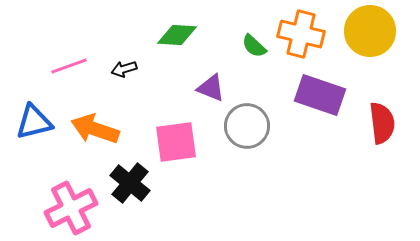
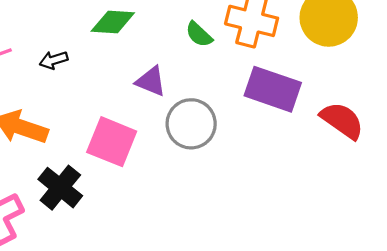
red semicircle: (382, 123) -> (342, 120), turned -48
pink square: (176, 142) -> (112, 142), turned 30

